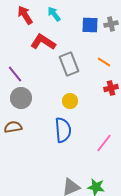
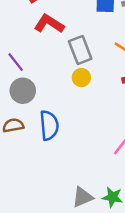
yellow circle: (70, 101) -> (81, 78), moved
blue semicircle: (63, 130) -> (49, 125), moved

